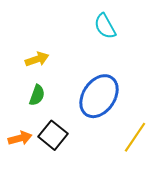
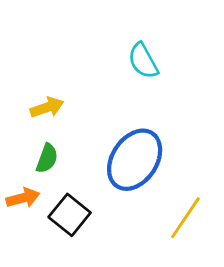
orange arrow: (20, 138) -> (23, 198), moved

